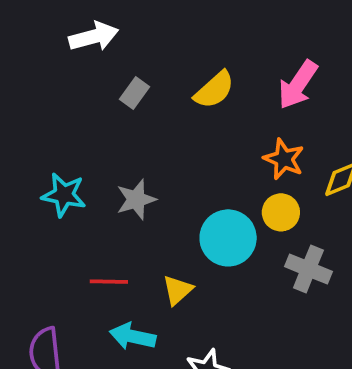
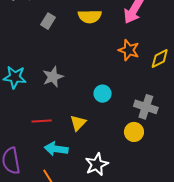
yellow semicircle: (214, 90) -> (90, 16), turned 45
yellow circle: (281, 212) -> (134, 132), moved
cyan circle: (228, 238) -> (103, 94), size x0.6

